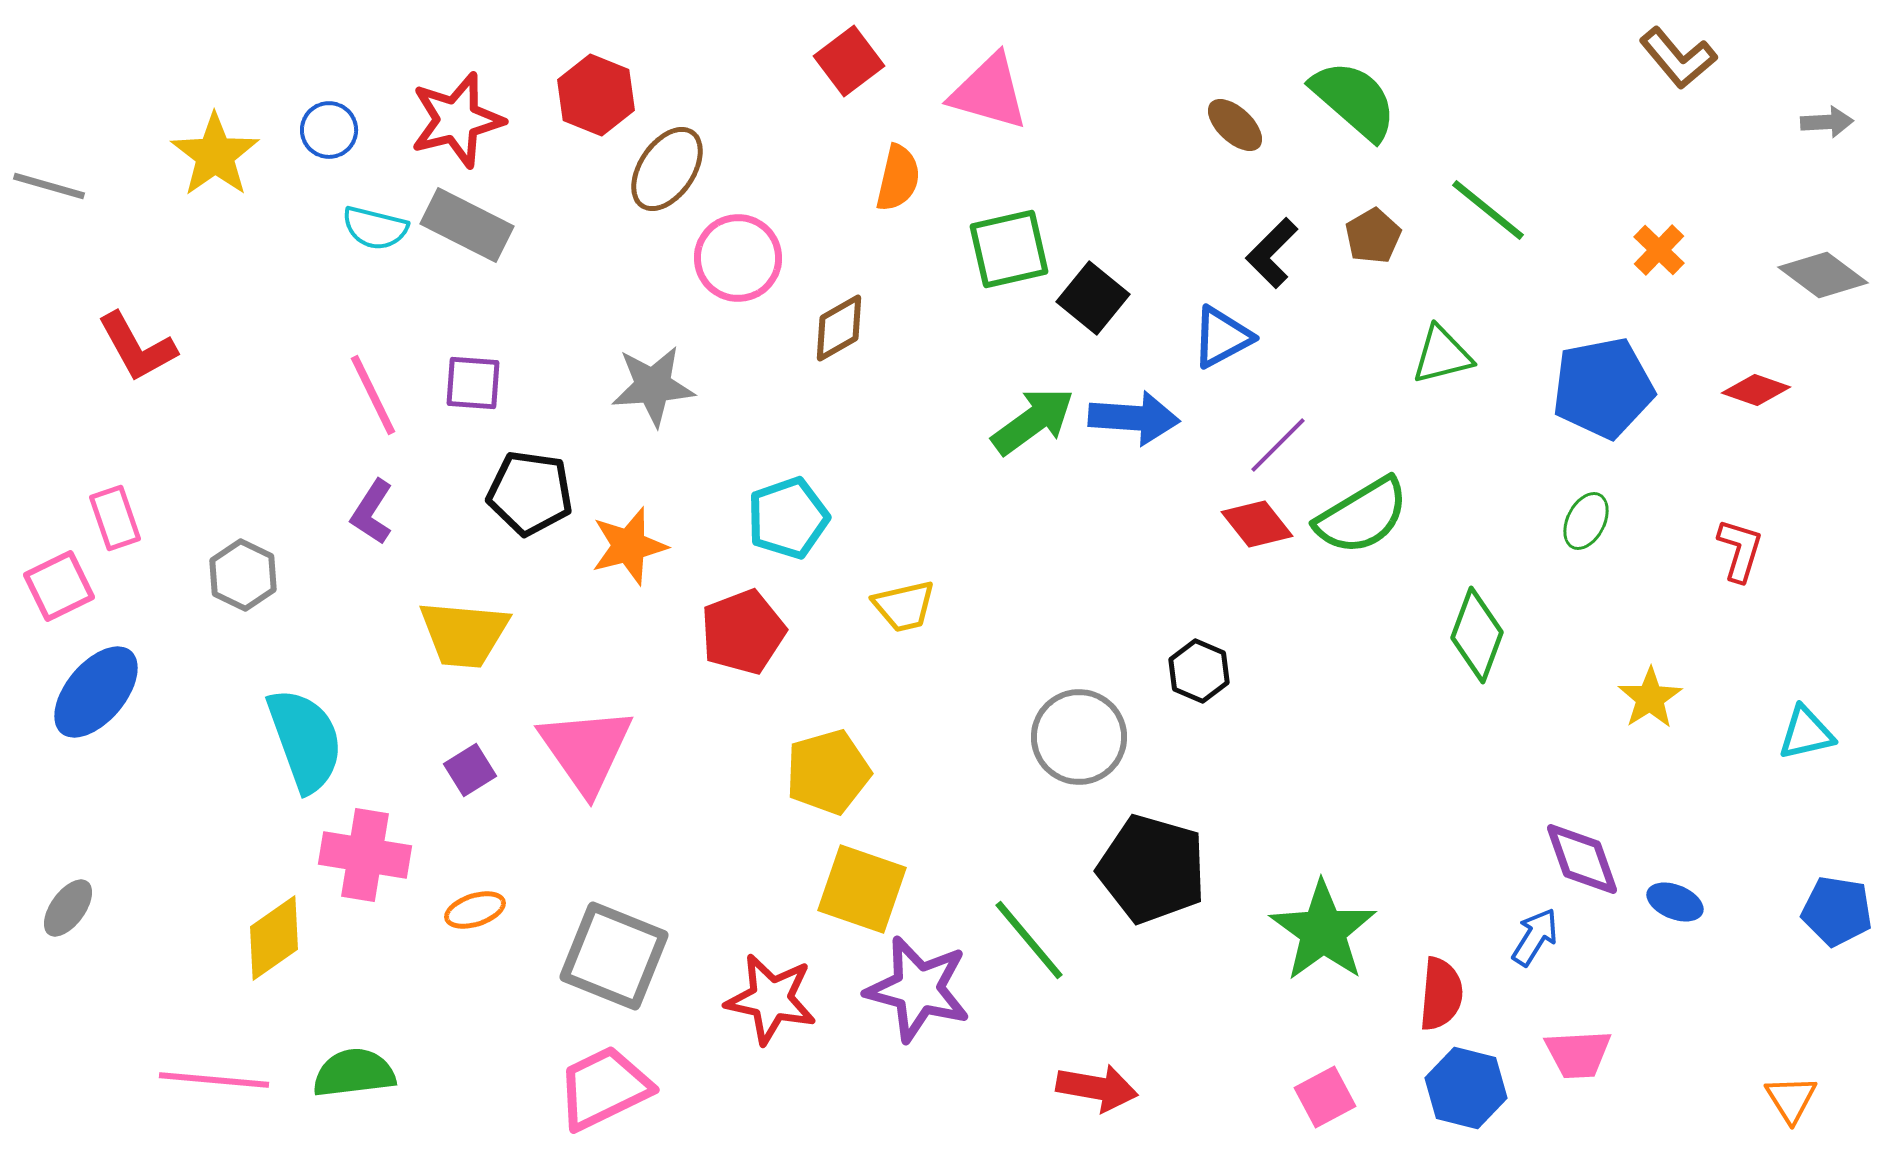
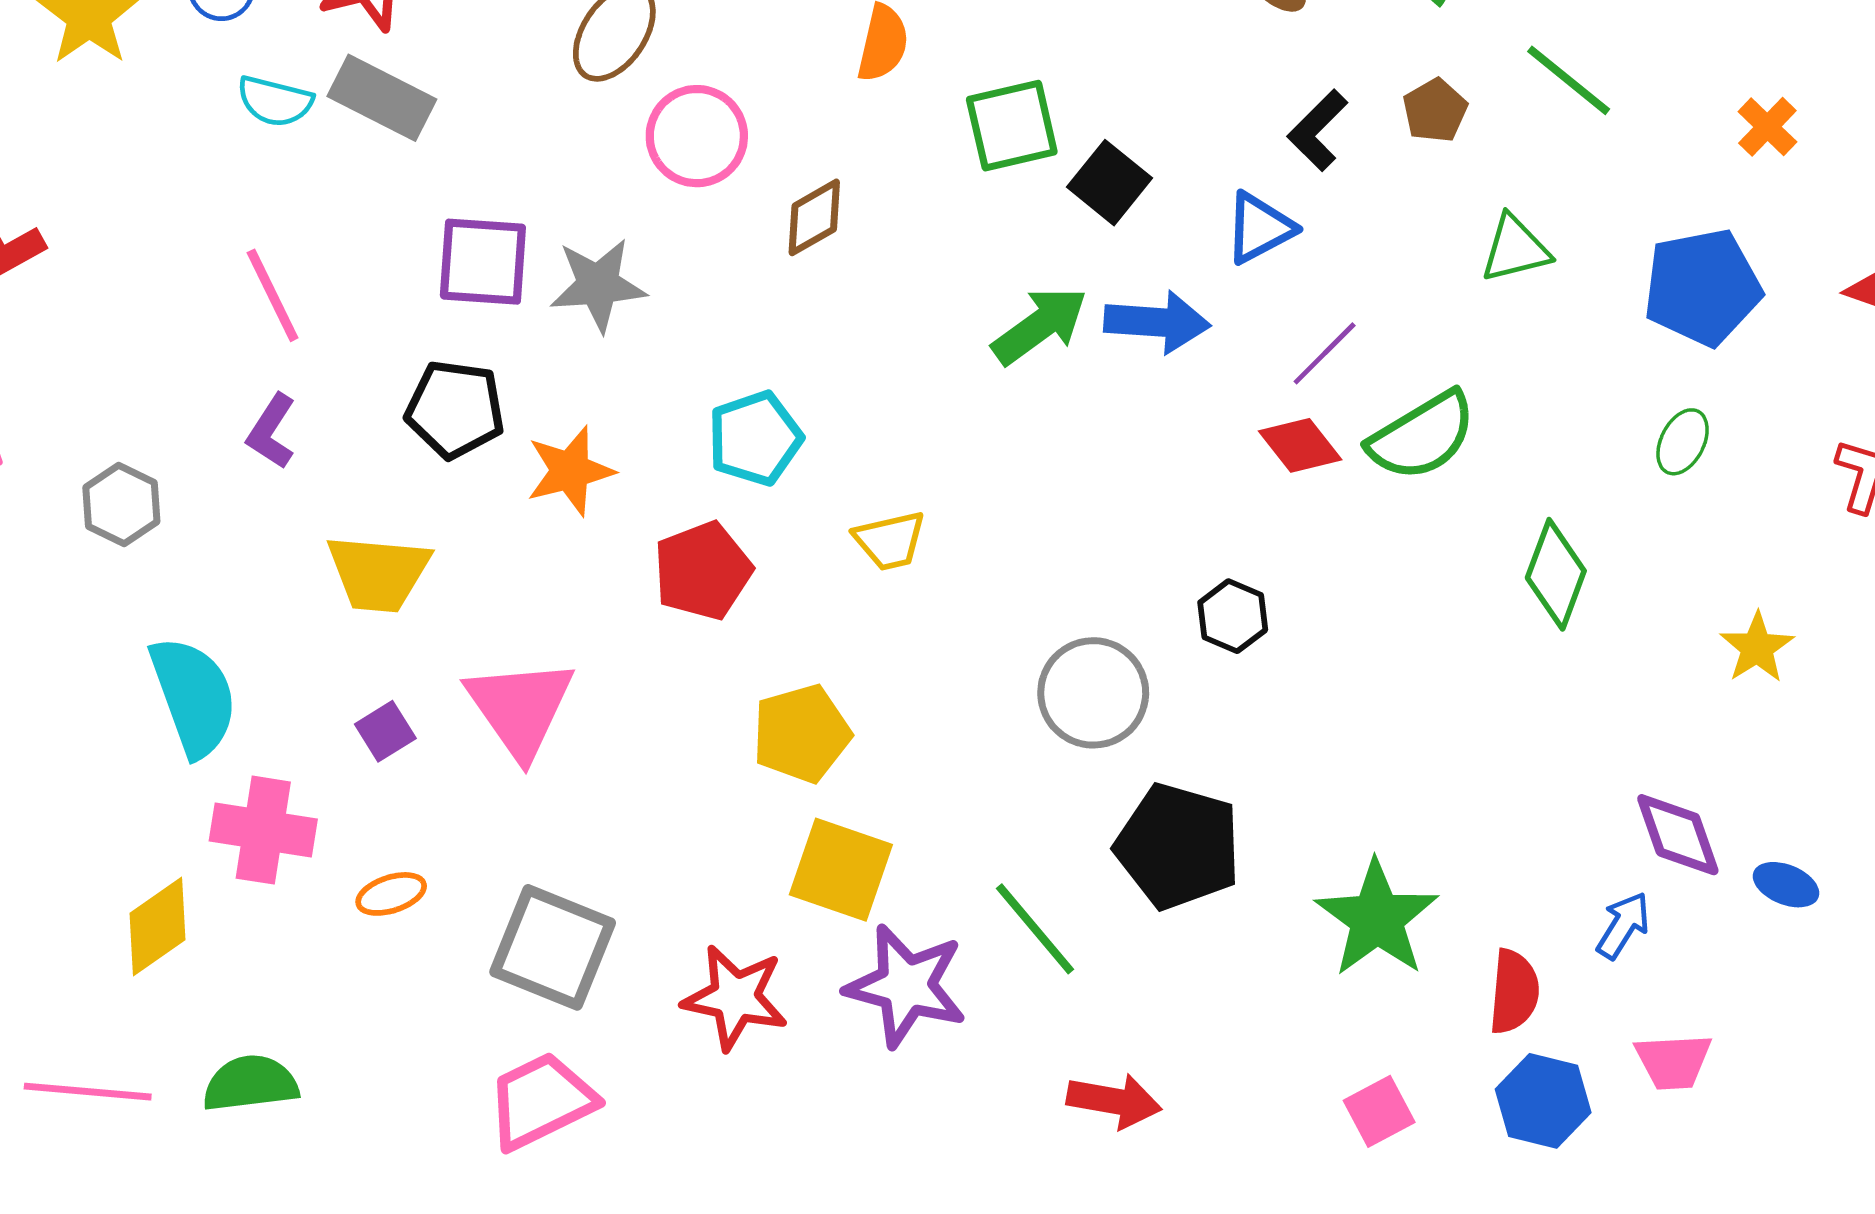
purple square: (473, 383) -> (483, 262), moved, size x1.4

